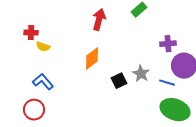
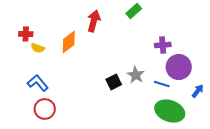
orange diamond: (92, 59) -> (69, 42), moved
red circle: (34, 110) -> (45, 109), moved

